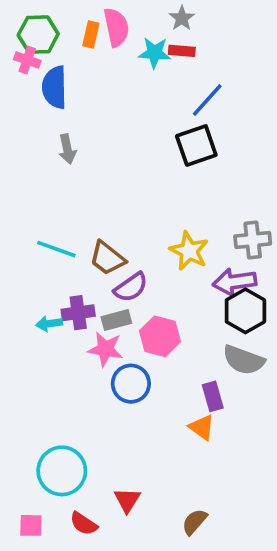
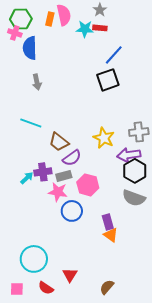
cyan line: (56, 249) -> (31, 123), moved
cyan arrow: (49, 324) -> (27, 178), turned 144
purple rectangle: (213, 396) -> (108, 222), moved

